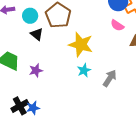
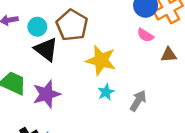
black triangle: (37, 34) -> (46, 49), size x1.5
purple star: (36, 70) -> (46, 94), size x1.6

